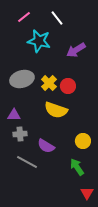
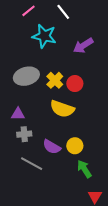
yellow circle: (83, 141) -> (75, 146), moved

